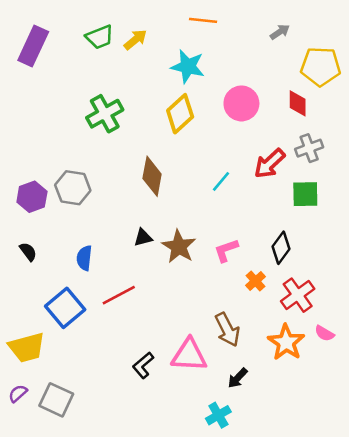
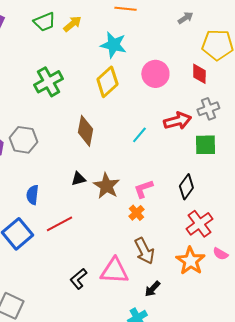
red arrow: (270, 164) -> (177, 121), turned -152
orange cross: (255, 281) -> (136, 213), moved

